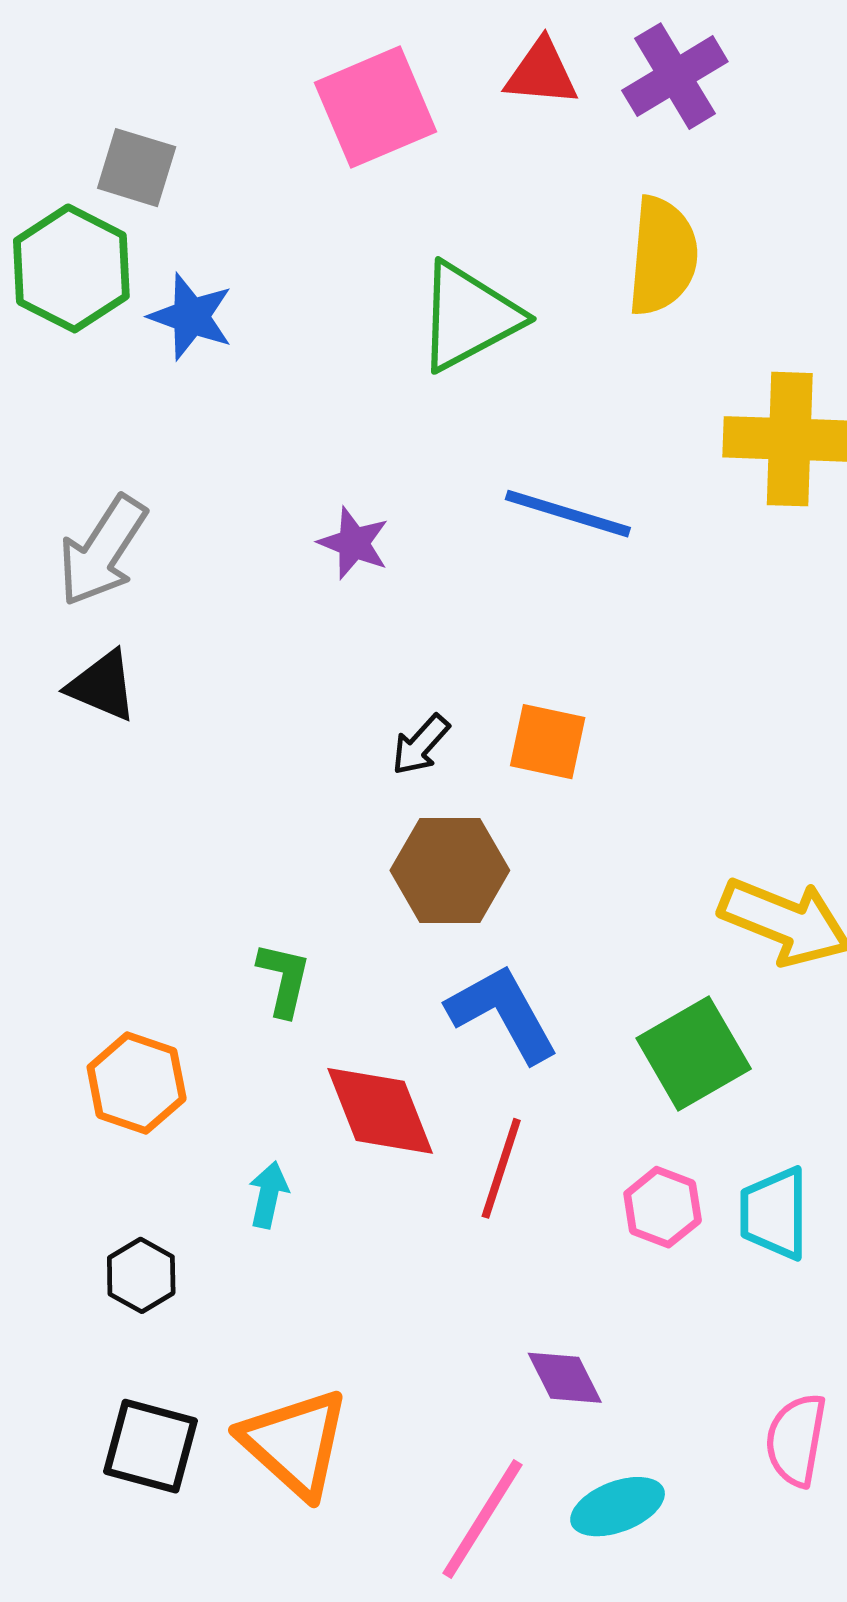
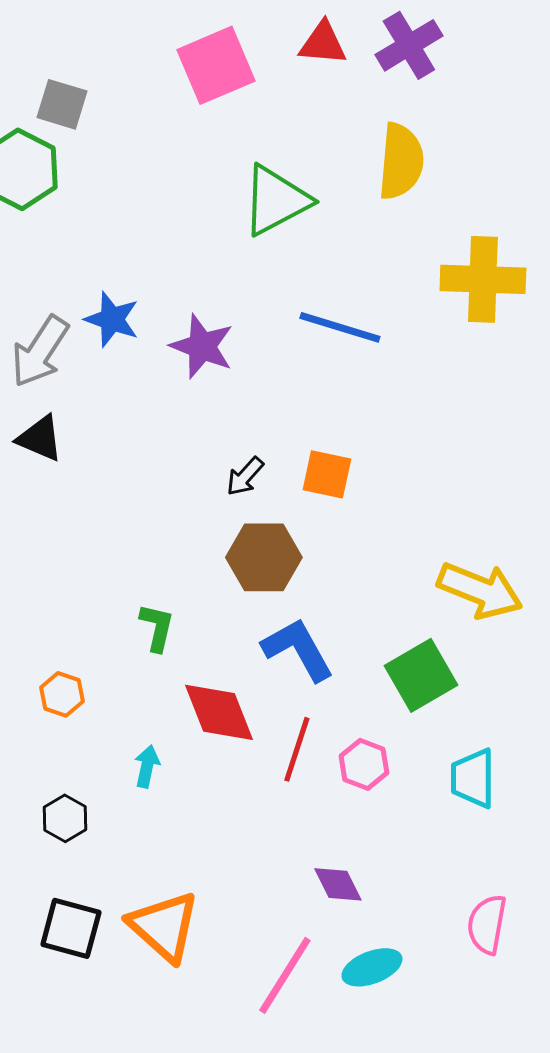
blue star: (191, 317) -> (112, 319), moved
purple star: (354, 543) -> (202, 346), size x1.4
orange hexagon: (137, 1083) -> (62, 694), size x0.7
pink hexagon: (663, 1207) -> (364, 764), moved

